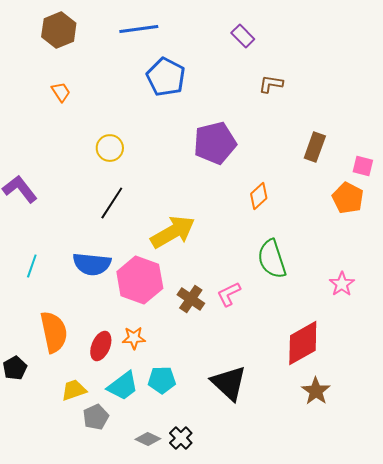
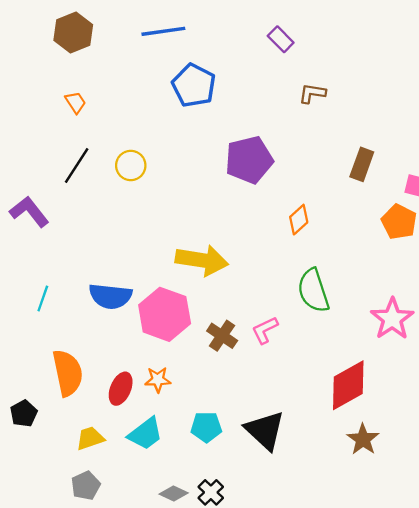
black line: (112, 203) -> (77, 165), moved
yellow arrow: (173, 232) -> (202, 260), turned 39
pink star: (342, 284) -> (392, 319), size x1.5
cyan pentagon: (162, 380) -> (206, 427), moved
gray pentagon: (96, 417) -> (86, 486), moved

